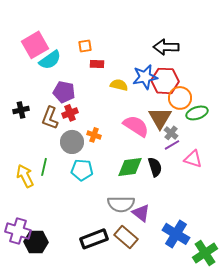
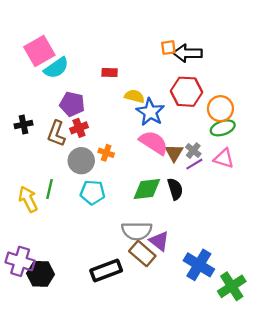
orange square: (85, 46) -> (168, 48), moved
blue star: (145, 77) -> (150, 112), moved, turned -30
orange circle: (180, 98) -> (220, 109), moved
brown triangle: (160, 118) -> (174, 153), moved, size x0.7
pink triangle: (193, 159) -> (224, 158), moved
brown rectangle: (126, 237) -> (142, 254), moved

